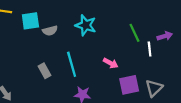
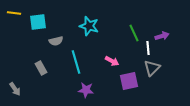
gray semicircle: (50, 31) -> (56, 41), moved
gray rectangle: (45, 71) -> (41, 68), moved
gray triangle: (154, 88) -> (152, 68), moved

